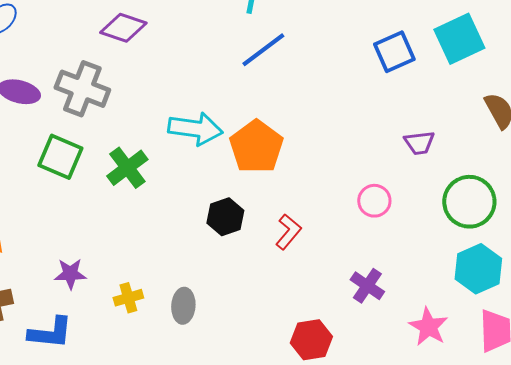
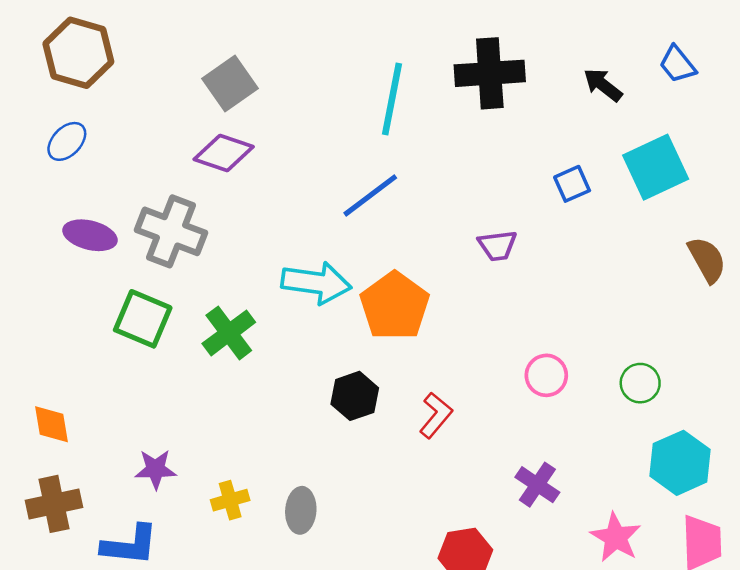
blue line: (263, 50) -> (370, 195), moved
blue square: (394, 52) -> (572, 184), size x0.7
purple trapezoid: (419, 143) -> (497, 246), moved
green circle: (469, 202) -> (640, 383), moved, size x0.6

